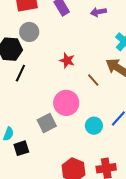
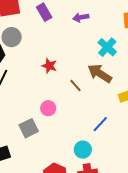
pink circle: (66, 103) -> (48, 108), size x0.6
cyan circle: (94, 126) -> (83, 150), moved

